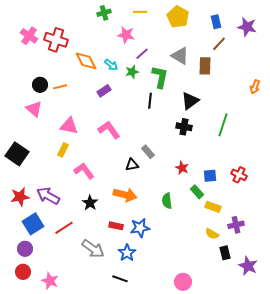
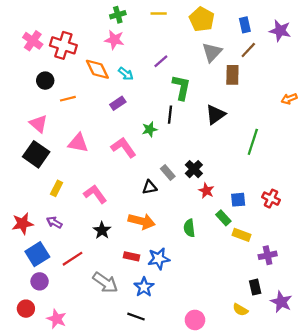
pink star: (126, 35) -> (114, 40), moved
gray triangle: (180, 56) -> (212, 52), moved, turned 42
green star: (132, 72) -> (150, 129), moved
black circle: (40, 85) -> (45, 81), moved
orange arrow: (255, 87) -> (289, 99), turned 48
black cross: (184, 127) -> (194, 169), moved, turned 35
yellow rectangle: (63, 150) -> (57, 188), moved
black square: (17, 154) -> (36, 154), moved
purple arrow: (48, 196) -> (54, 222), size x0.6
yellow semicircle: (212, 234) -> (240, 310), moved
purple circle: (25, 249) -> (40, 281), moved
pink circle: (183, 282) -> (195, 320), moved

